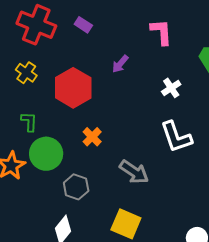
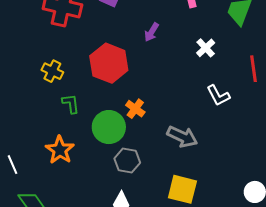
yellow cross: (26, 73) -> (52, 71), moved
white L-shape: (176, 137) -> (218, 96), size x0.7
green circle: (46, 154) -> (109, 127), moved

